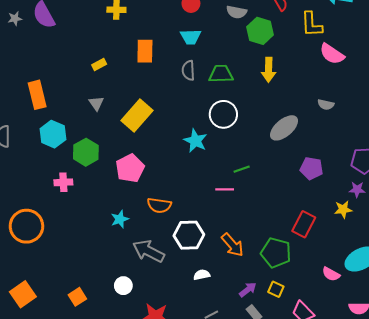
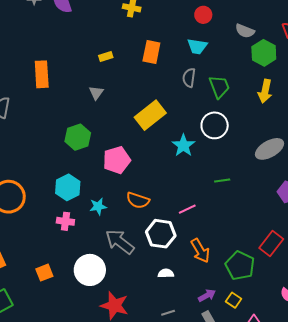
green trapezoid: (221, 74) -> (219, 87), turned 60
yellow rectangle: (137, 115) -> (150, 115), moved
cyan hexagon: (53, 134) -> (68, 187), moved
pink cross: (63, 182) -> (65, 221), moved
pink line: (225, 189) -> (187, 209), moved, turned -36
white circle: (123, 286) -> (90, 270), size x1.8

